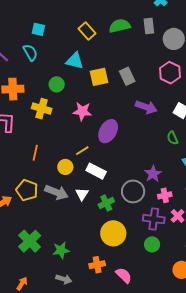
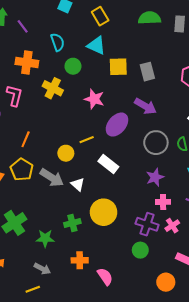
yellow rectangle: (87, 31) -> (100, 16), moved
cyan semicircle: (30, 53) -> (58, 42), moved
purple arrow: (146, 107) -> (145, 106), moved
orange line: (35, 153) -> (26, 139), moved
white rectangle: (96, 171) -> (108, 164), moved
gray circle: (133, 191) -> (156, 143), moved
white triangle: (82, 194) -> (78, 184), turned -32
green cross: (106, 203) -> (72, 223), moved
yellow circle: (113, 233) -> (104, 212), moved

